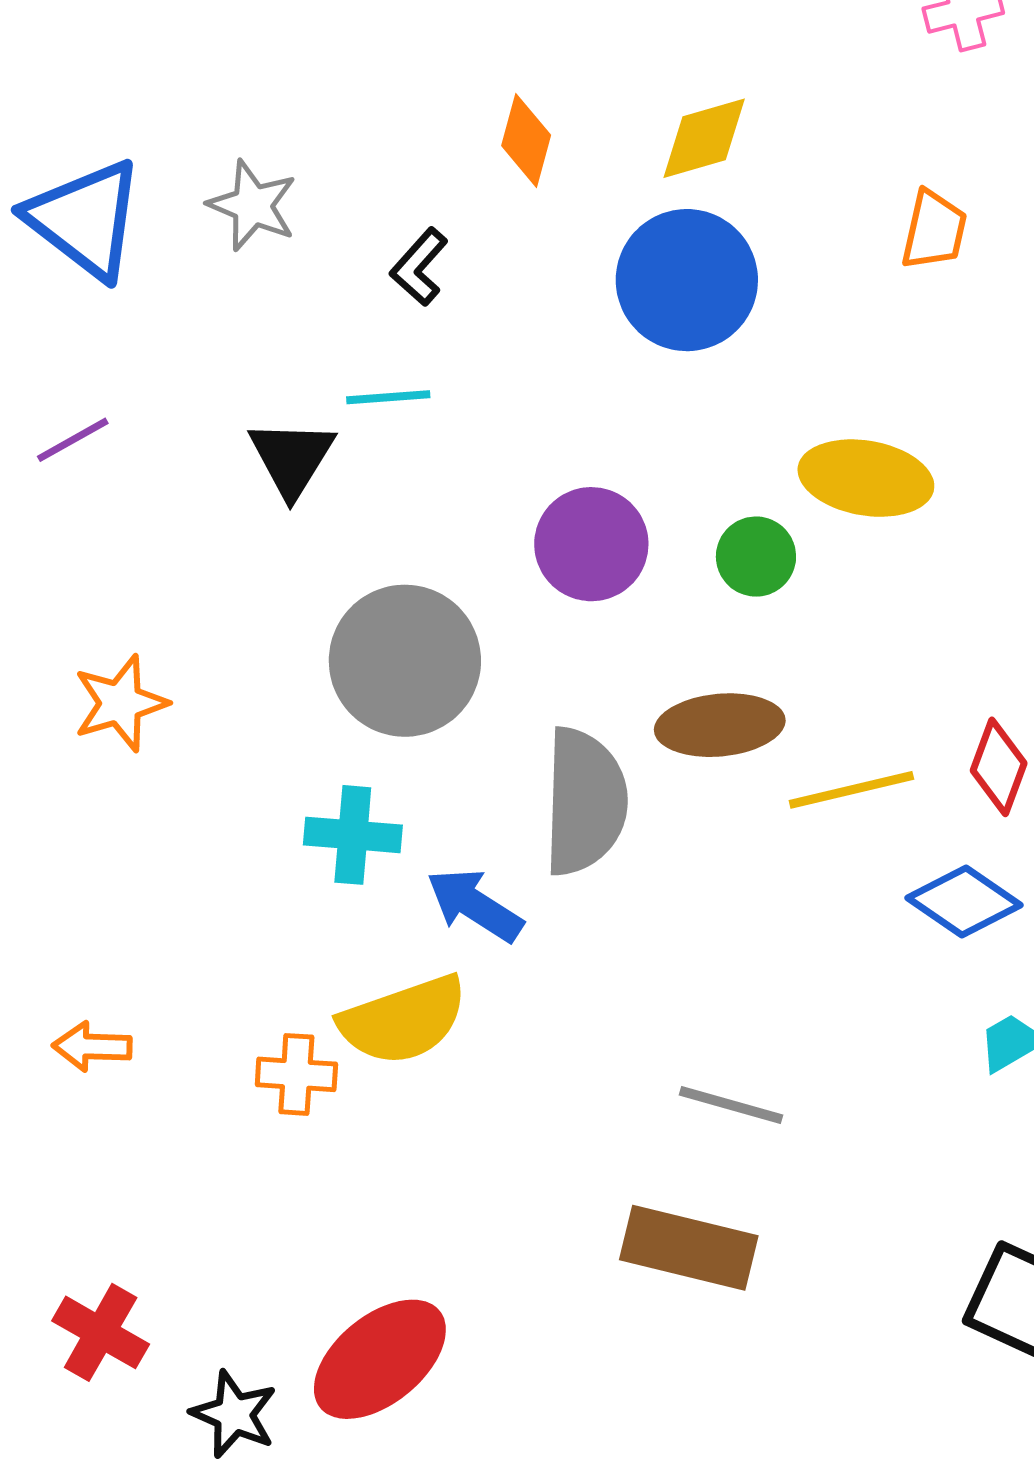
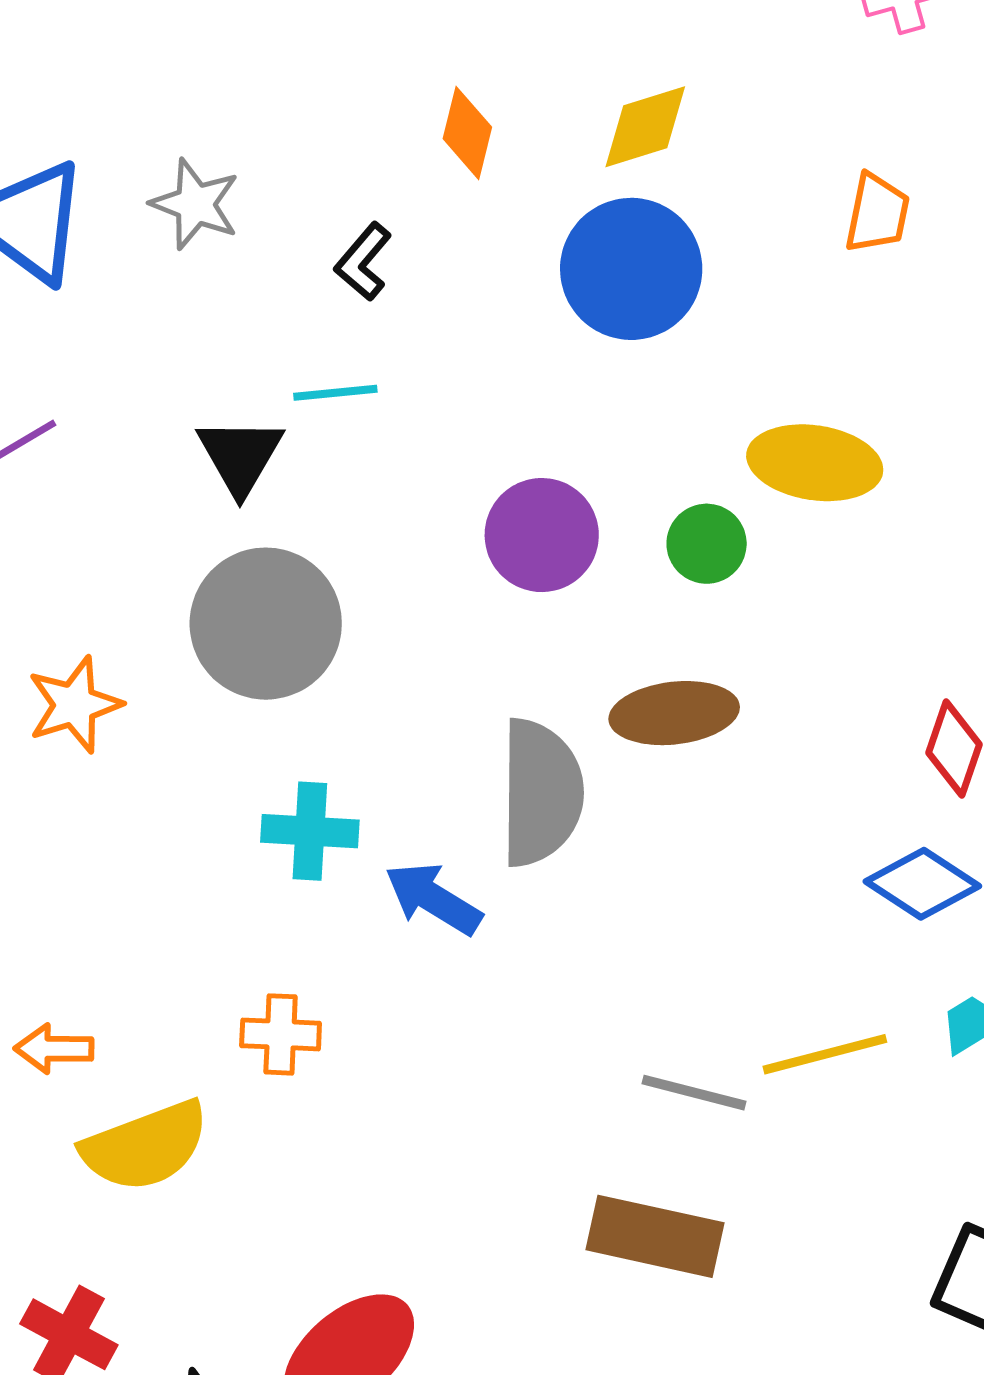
gray circle: (405, 661) -> (266, 624), moved
yellow line: (851, 790) -> (825, 1054), moved
yellow semicircle: (403, 1020) -> (145, 1146), moved
orange cross: (296, 1074) -> (281, 1034), moved

